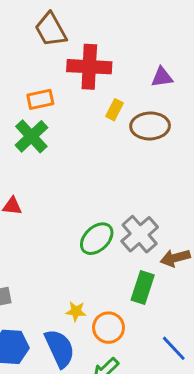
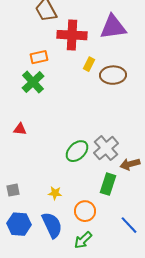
purple triangle: (162, 77) -> (113, 27), moved, size x1.8
yellow star: (76, 311) -> (55, 193), moved

